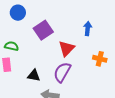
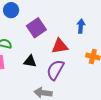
red triangle: (67, 49) -> (60, 46), turned 36
black triangle: (34, 75) -> (30, 61), moved

